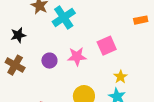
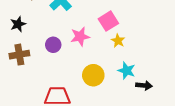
brown cross: (15, 65) -> (19, 55), turned -30
yellow star: (120, 77) -> (118, 41), moved

